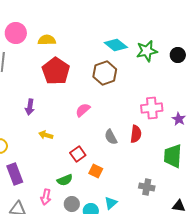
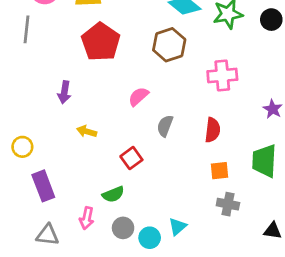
pink cross: (152, 108) -> (222, 76), moved
gray semicircle: (111, 137) -> (165, 126), moved, turned 49
orange square: (96, 171) -> (220, 171), moved, turned -32

